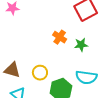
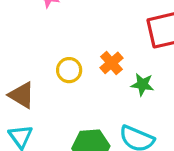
yellow circle: (40, 73) -> (69, 70), moved

